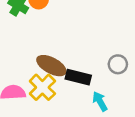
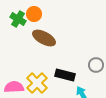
brown ellipse: (51, 66) -> (44, 38), moved

